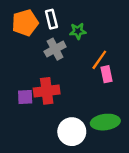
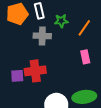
gray cross: (55, 49) -> (42, 36), turned 30
orange line: (99, 60) -> (84, 28), moved

